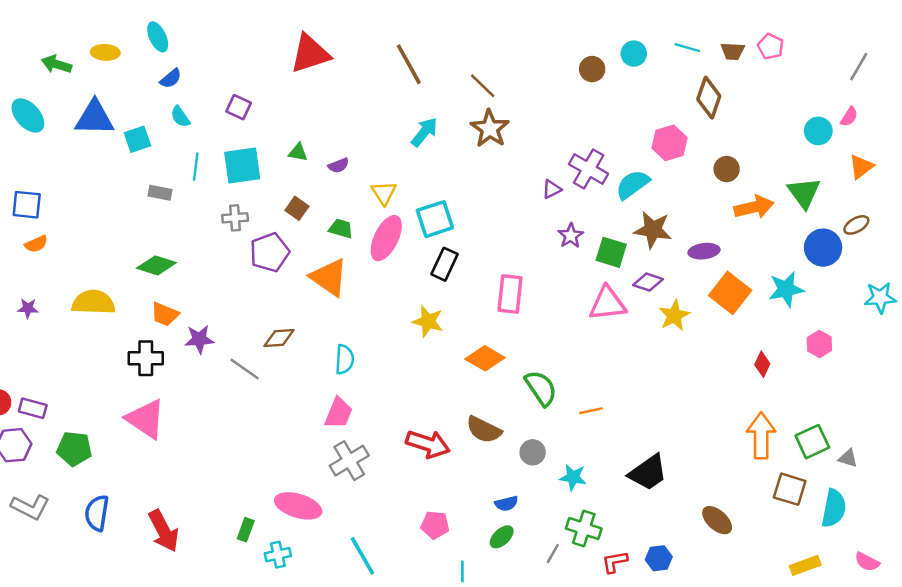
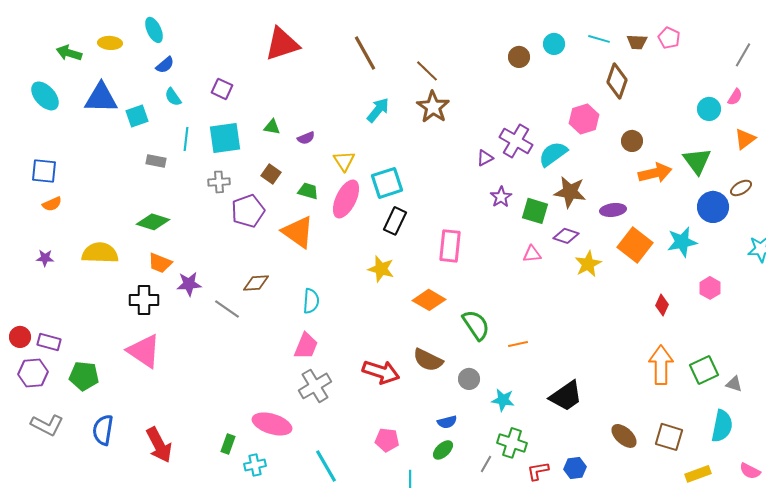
pink triangle: (608, 304) -> (532, 254), size x0.6
brown square: (790, 489) -> (669, 437), moved

